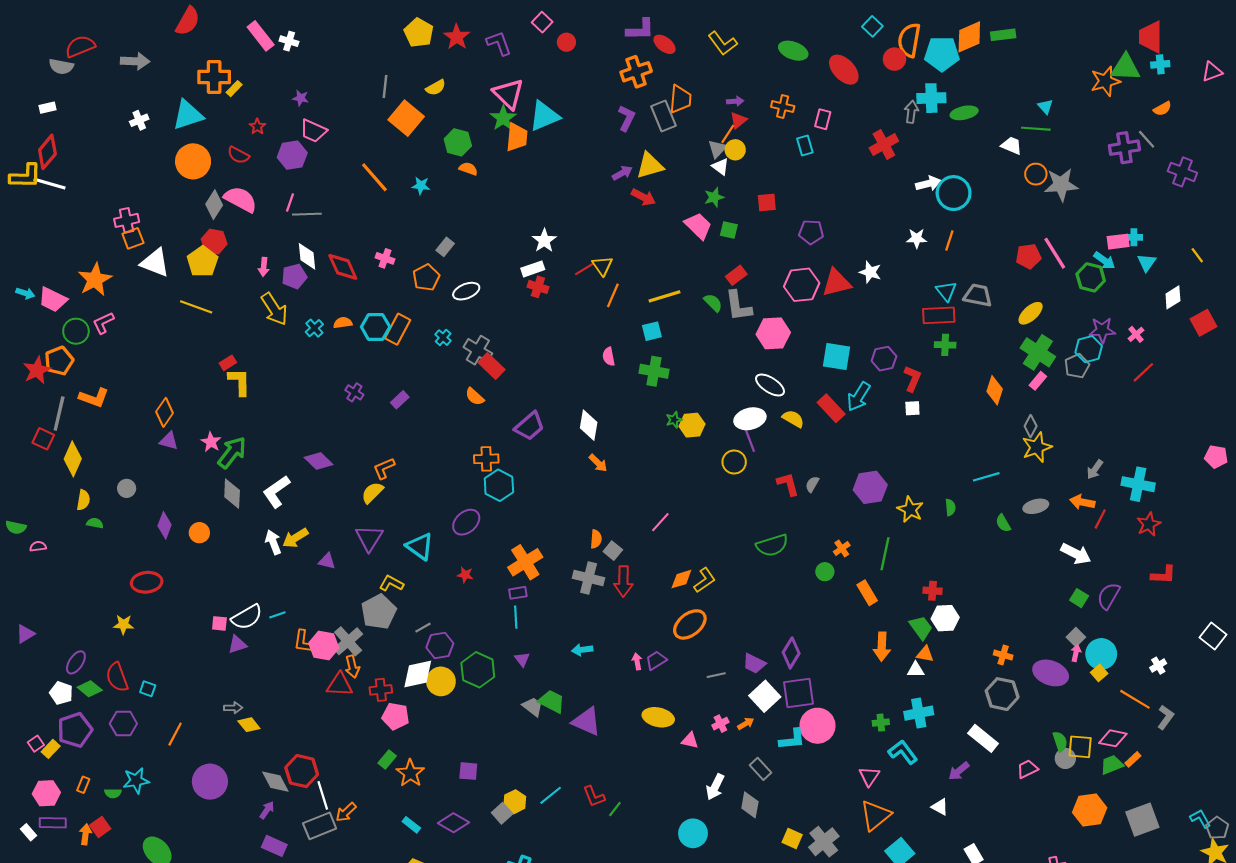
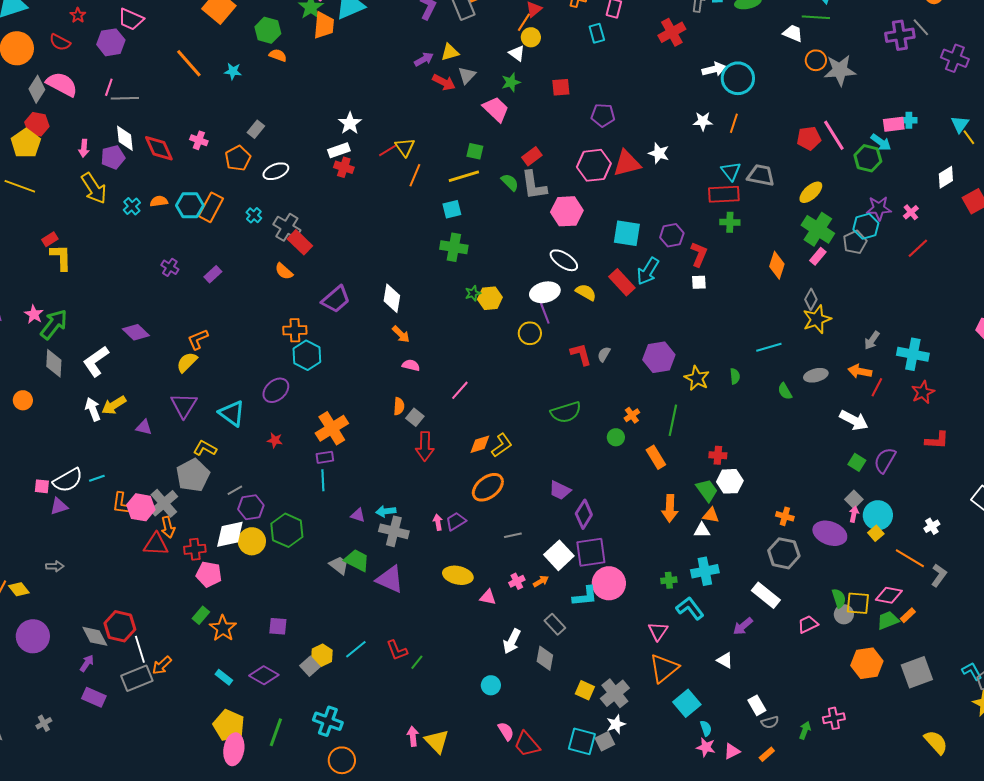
gray triangle: (717, 149) -> (467, 75), moved
yellow triangle: (650, 166) -> (450, 52), size x0.7
green square: (729, 230) -> (475, 151), moved
cyan triangle: (1147, 263) -> (960, 124), moved
pink semicircle: (609, 357) -> (411, 365), moved, turned 114
gray cross: (589, 578) -> (394, 531), moved
purple triangle: (522, 659) -> (358, 515), moved, turned -35
purple trapezoid: (754, 663) -> (560, 490), moved
yellow diamond: (249, 725) -> (19, 589), moved
cyan circle: (693, 833) -> (491, 685), size x0.7

